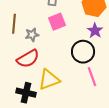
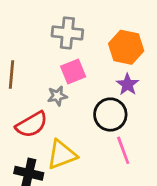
gray star: (32, 35) -> (57, 96), moved

